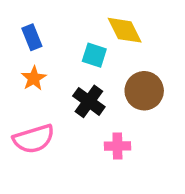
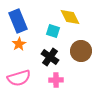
blue rectangle: (32, 37) -> (18, 21), size x1.6
pink cross: (117, 146) -> (56, 80), moved

